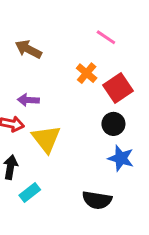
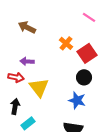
pink line: (106, 37) -> (89, 17), moved
blue star: (121, 158) -> (77, 100), moved

